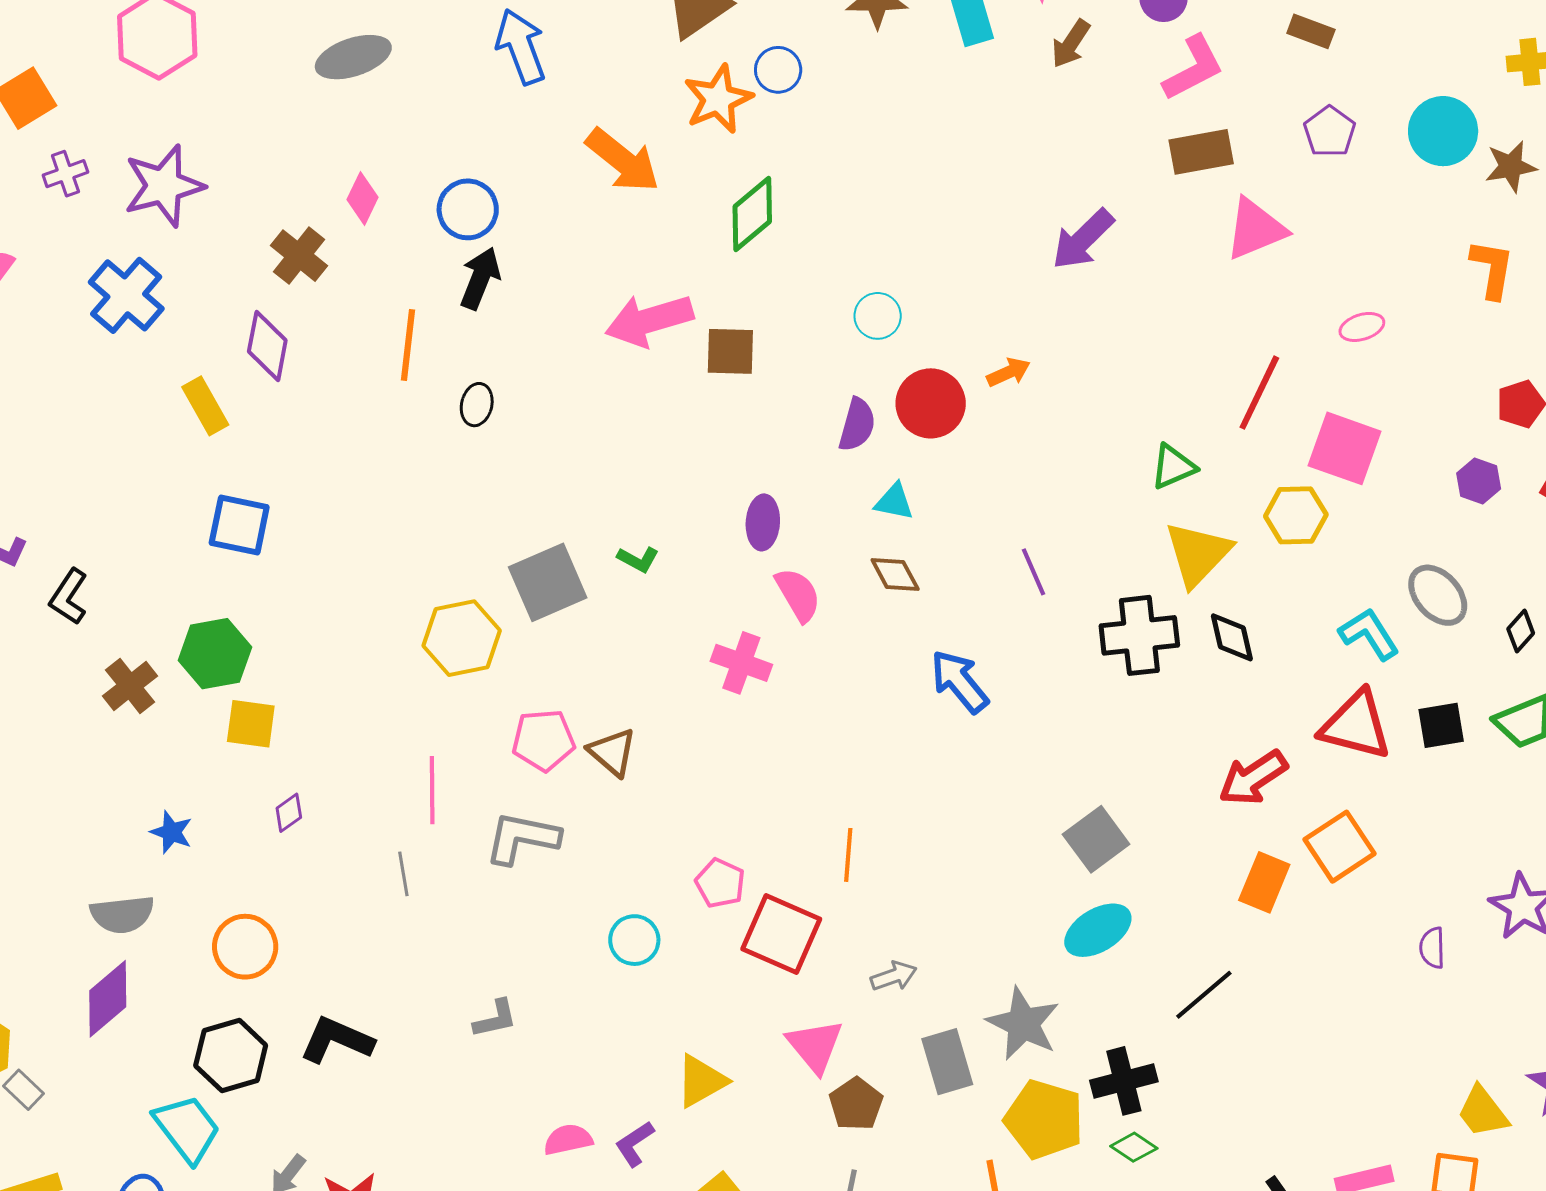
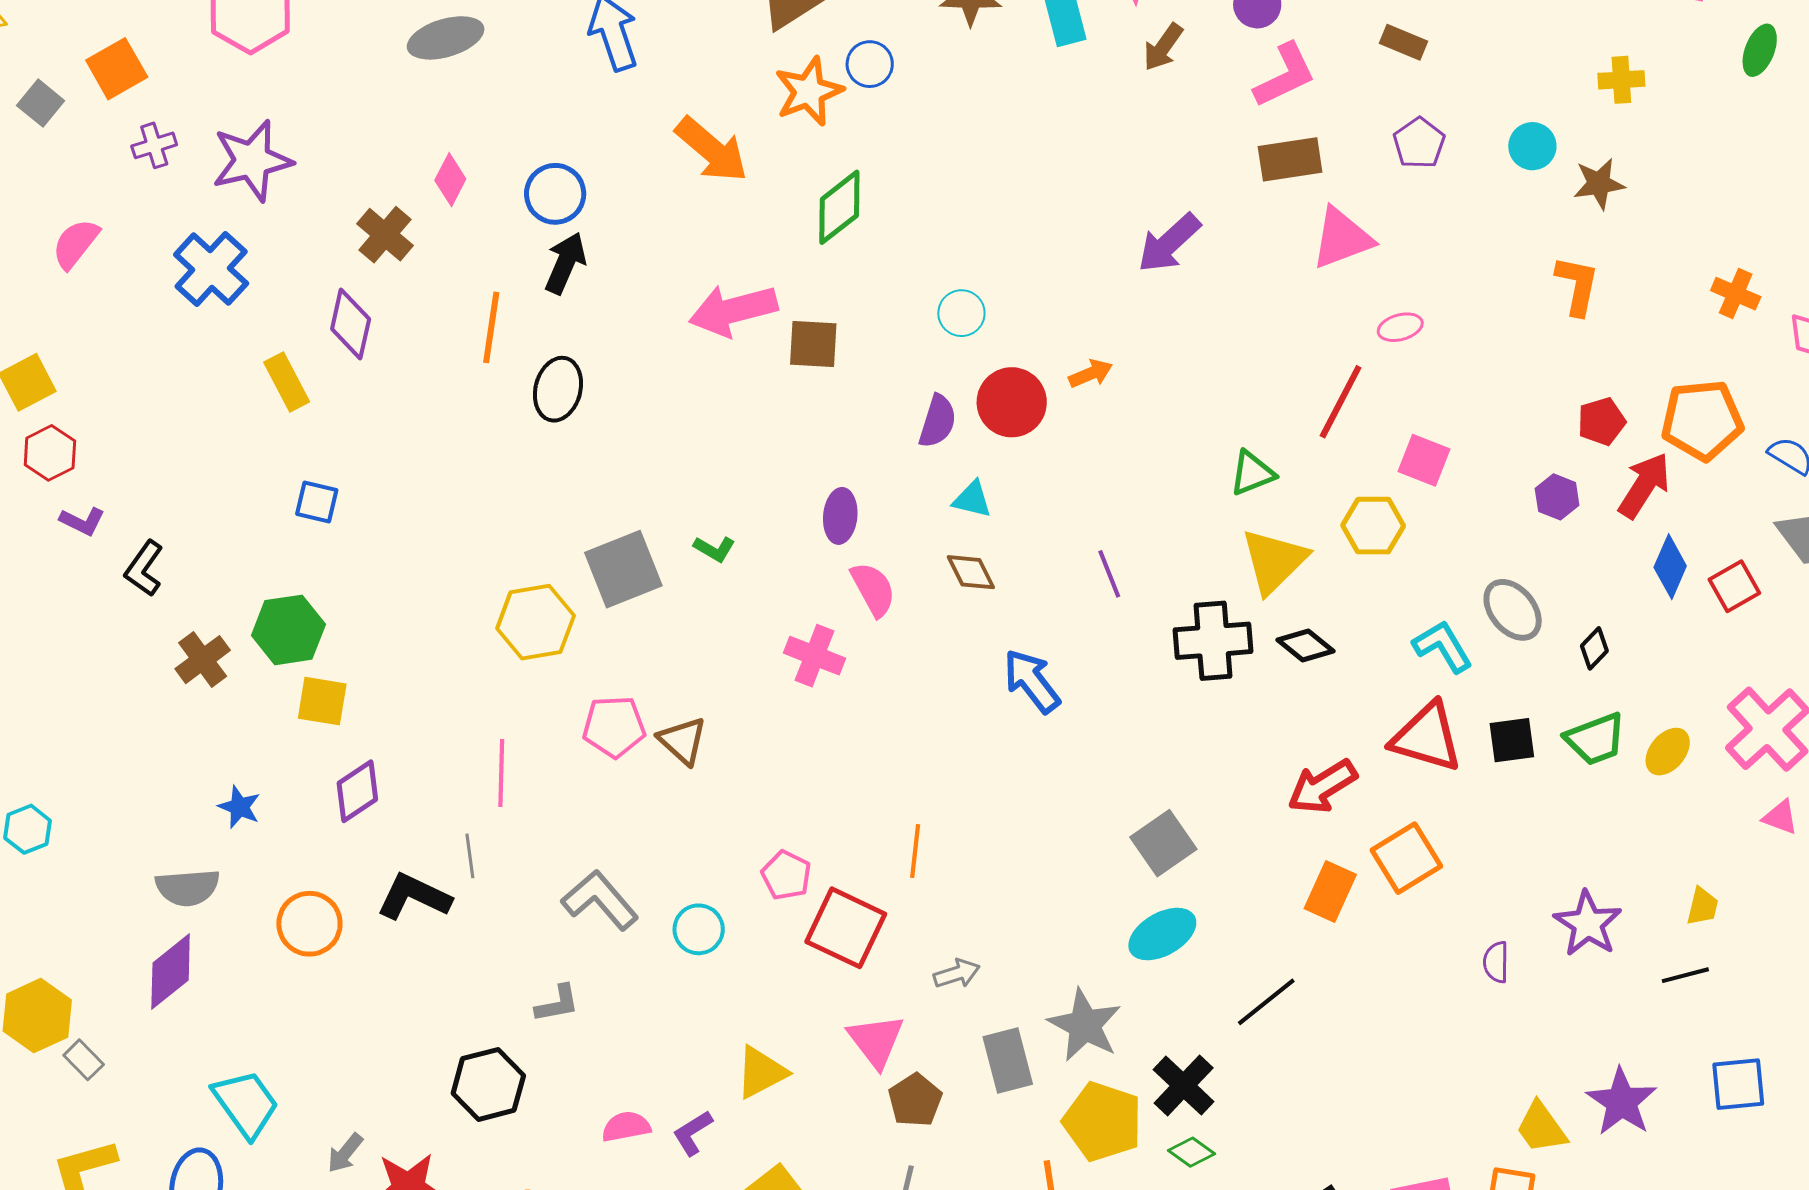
cyan circle: (1443, 131) -> (1532, 146), size x0.7
pink ellipse: (1362, 327) -> (1400, 327), moved
black ellipse: (477, 405) -> (558, 389), size x1.5
pink square: (1345, 448) -> (1424, 460), size x0.7
blue square: (239, 525) -> (317, 502), size x0.7
black diamond: (1232, 637) -> (1305, 646), turned -40
purple diamond: (289, 813) -> (357, 791), size x1.6
gray L-shape: (522, 838) -> (600, 900), moved, turned 36
black L-shape: (337, 1040) -> (414, 897), moved
black hexagon: (231, 1055) -> (488, 1084), moved
black cross: (1124, 1081) -> (1184, 1086), turned -34

